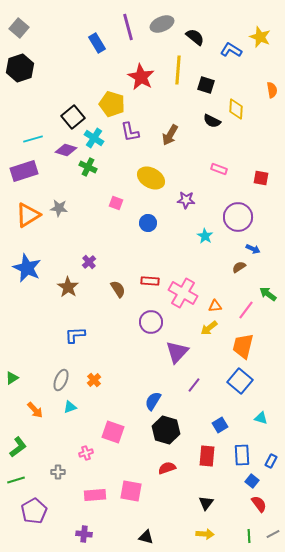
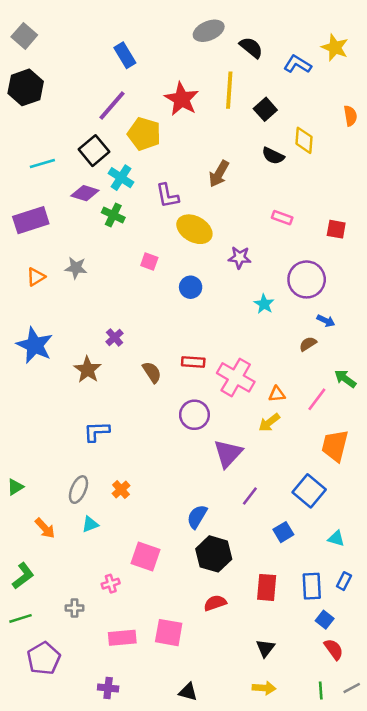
purple line: (128, 27) -> (112, 105), moved, turned 56
black square: (206, 85) -> (265, 109), turned 30
purple L-shape: (130, 132) -> (167, 196), moved
cyan line: (33, 139) -> (42, 163), moved
orange triangle: (28, 215) -> (36, 277), size x0.6
orange trapezoid: (243, 346) -> (335, 446), moved
blue square: (220, 425) -> (283, 532), moved
blue rectangle: (271, 461) -> (344, 581), moved

